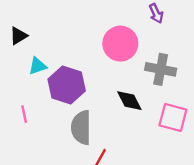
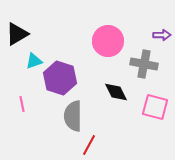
purple arrow: (156, 13) -> (162, 35), moved, turned -66
black triangle: (19, 36) -> (17, 34), size x1.4

